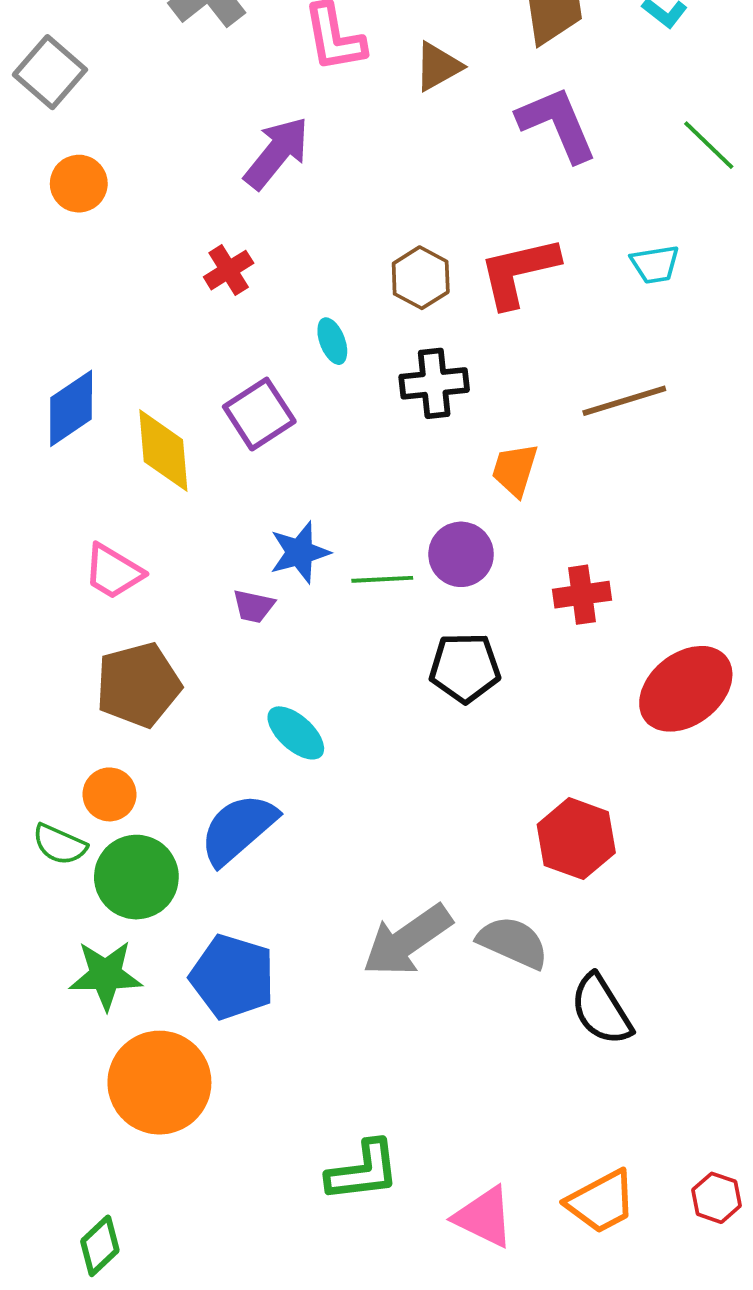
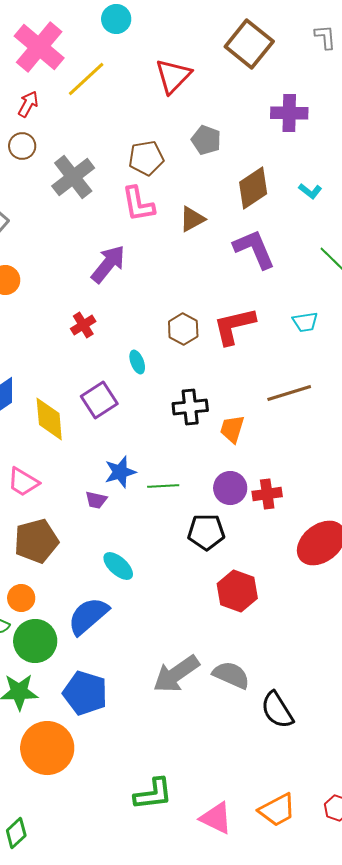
black cross: (434, 383) -> (190, 407), moved
purple circle: (461, 554) -> (230, 488), moved
red hexagon: (576, 839) -> (237, 591), moved

